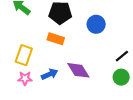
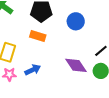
purple diamond: (78, 70) -> (76, 65), moved

